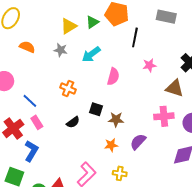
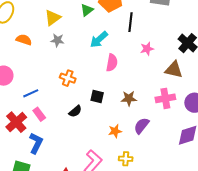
yellow triangle: (69, 26) -> (53, 18), moved
cyan arrow: (91, 54) -> (99, 39), moved
blue line: (30, 101) -> (31, 93), turned -63
brown star: (116, 119) -> (129, 98), moved

